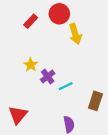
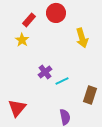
yellow arrow: (75, 34) -> (82, 38), moved
yellow star: (31, 65) -> (22, 40), moved

